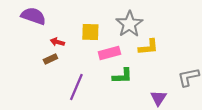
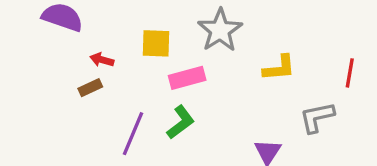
yellow L-shape: (148, 47) -> (279, 68), moved
green L-shape: (122, 76) -> (181, 122), moved, turned -35

